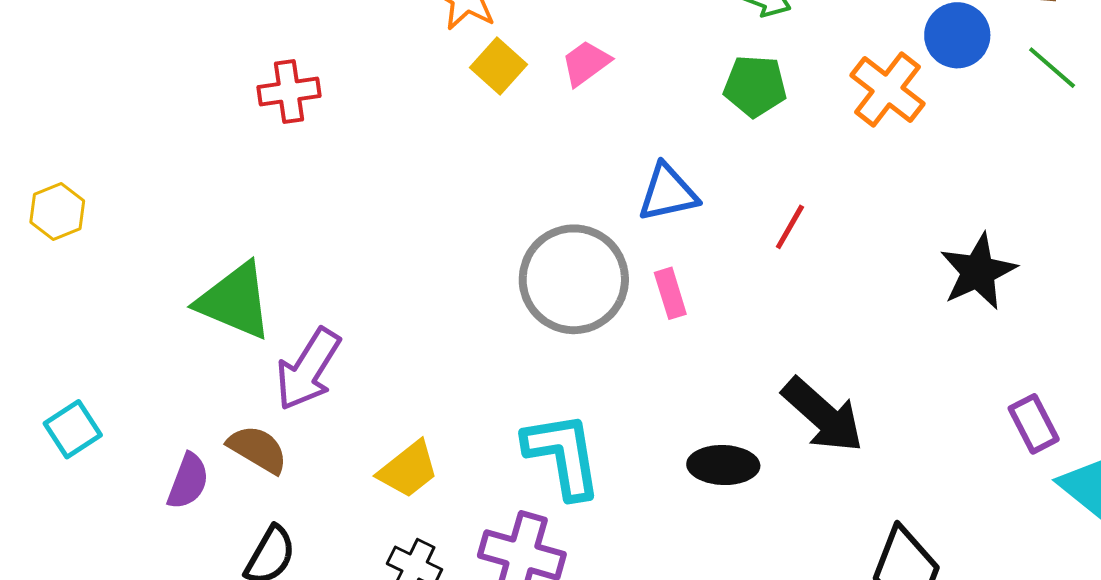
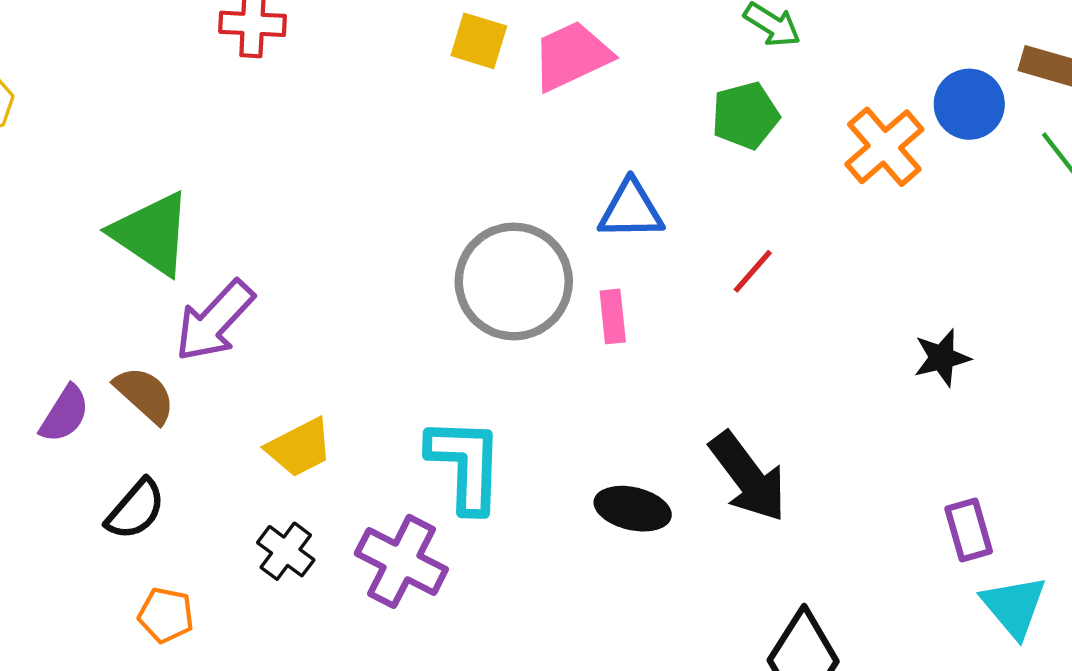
pink trapezoid: (586, 63) -> (572, 56), size x1.5
yellow square: (499, 66) -> (479, 41), turned -36
green pentagon: (755, 86) -> (745, 115), turned -30
black star: (978, 272) -> (942, 358), size x0.7

